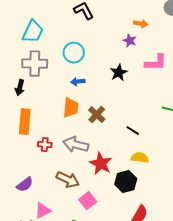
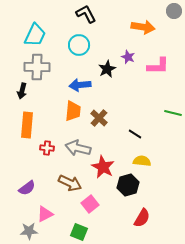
orange arrow: (141, 24) -> (143, 27), size x1.6
purple star: (130, 41) -> (128, 57), moved
cyan circle: (74, 53) -> (79, 45), moved
black star: (119, 73) -> (107, 69), moved
blue arrow: (78, 82) -> (80, 85), size x1.5

